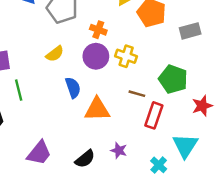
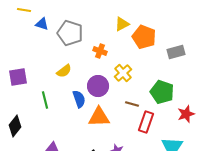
purple circle: (96, 56) -> (98, 86), moved
yellow cross: (126, 56) -> (123, 73), turned 30
green line: (19, 90) -> (45, 100), moved

